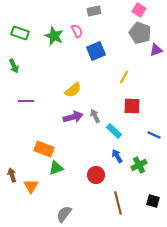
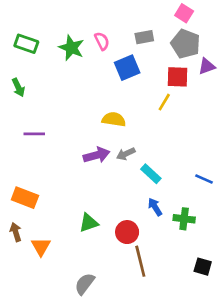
gray rectangle: (94, 11) -> (144, 37), moved
yellow semicircle: (73, 90) -> (114, 119), moved, turned -132
red square: (132, 106) -> (177, 77), moved
gray arrow: (95, 116) -> (126, 154), turned -88
orange rectangle: (44, 149) -> (25, 198), moved
green cross: (139, 165) -> (184, 219), turned 35
green triangle: (56, 168) -> (89, 223), moved
brown line: (118, 203) -> (140, 261), moved

